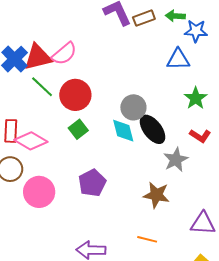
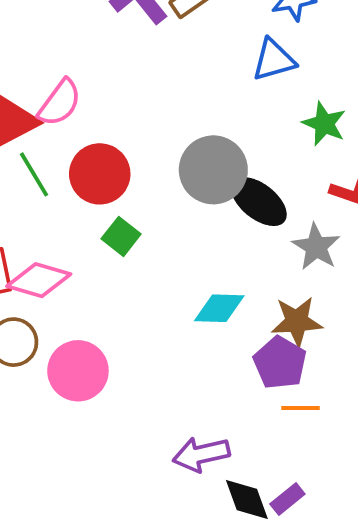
green line: (42, 87) -> (34, 174), turned 30
gray circle: (133, 107) -> (213, 170), size x1.4
cyan diamond: (123, 131) -> (219, 308), moved, turned -60
purple pentagon: (92, 183) -> (280, 363), moved

